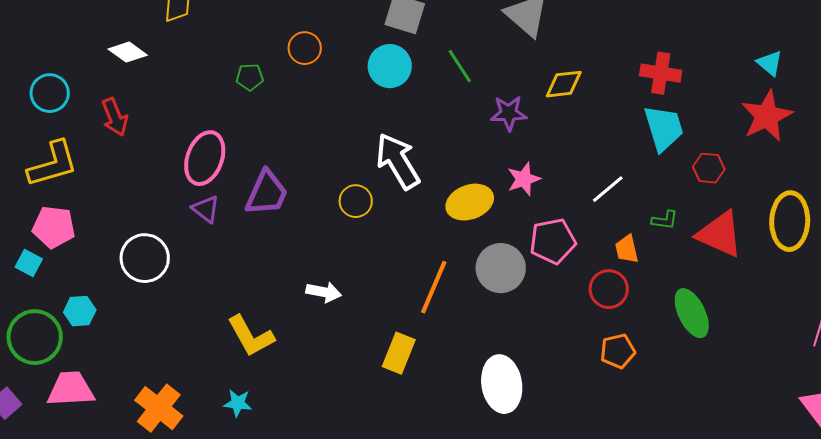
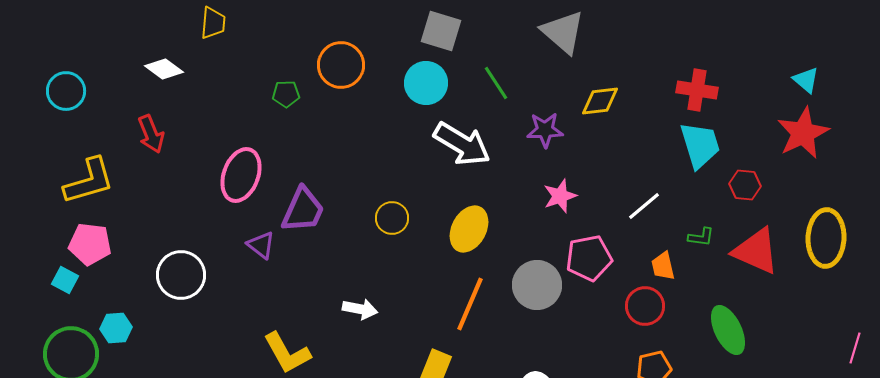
orange circle: (305, 48) -> (341, 65), size x1.4
cyan circle: (50, 93) -> (66, 91), moved
white arrow: (398, 161) -> (462, 144), moved, turned 152
yellow ellipse: (470, 202) -> (469, 229), moved, turned -42
purple triangle: (206, 209) -> (261, 245), moved

